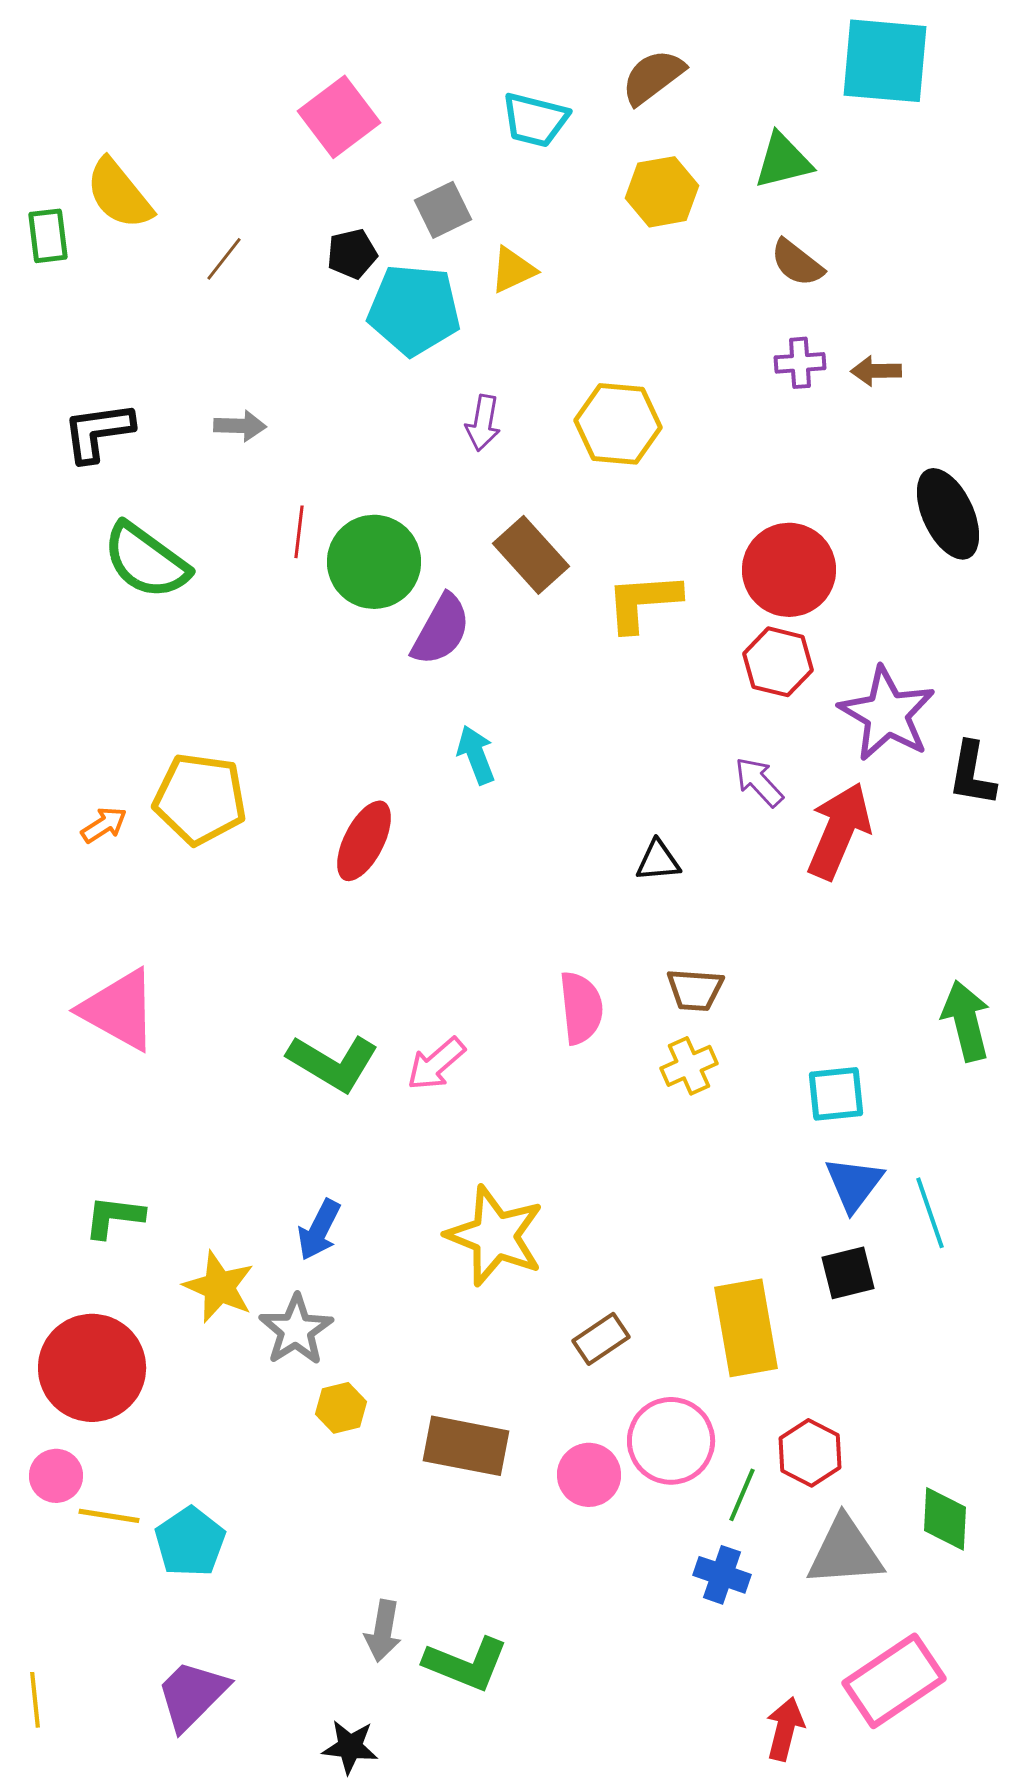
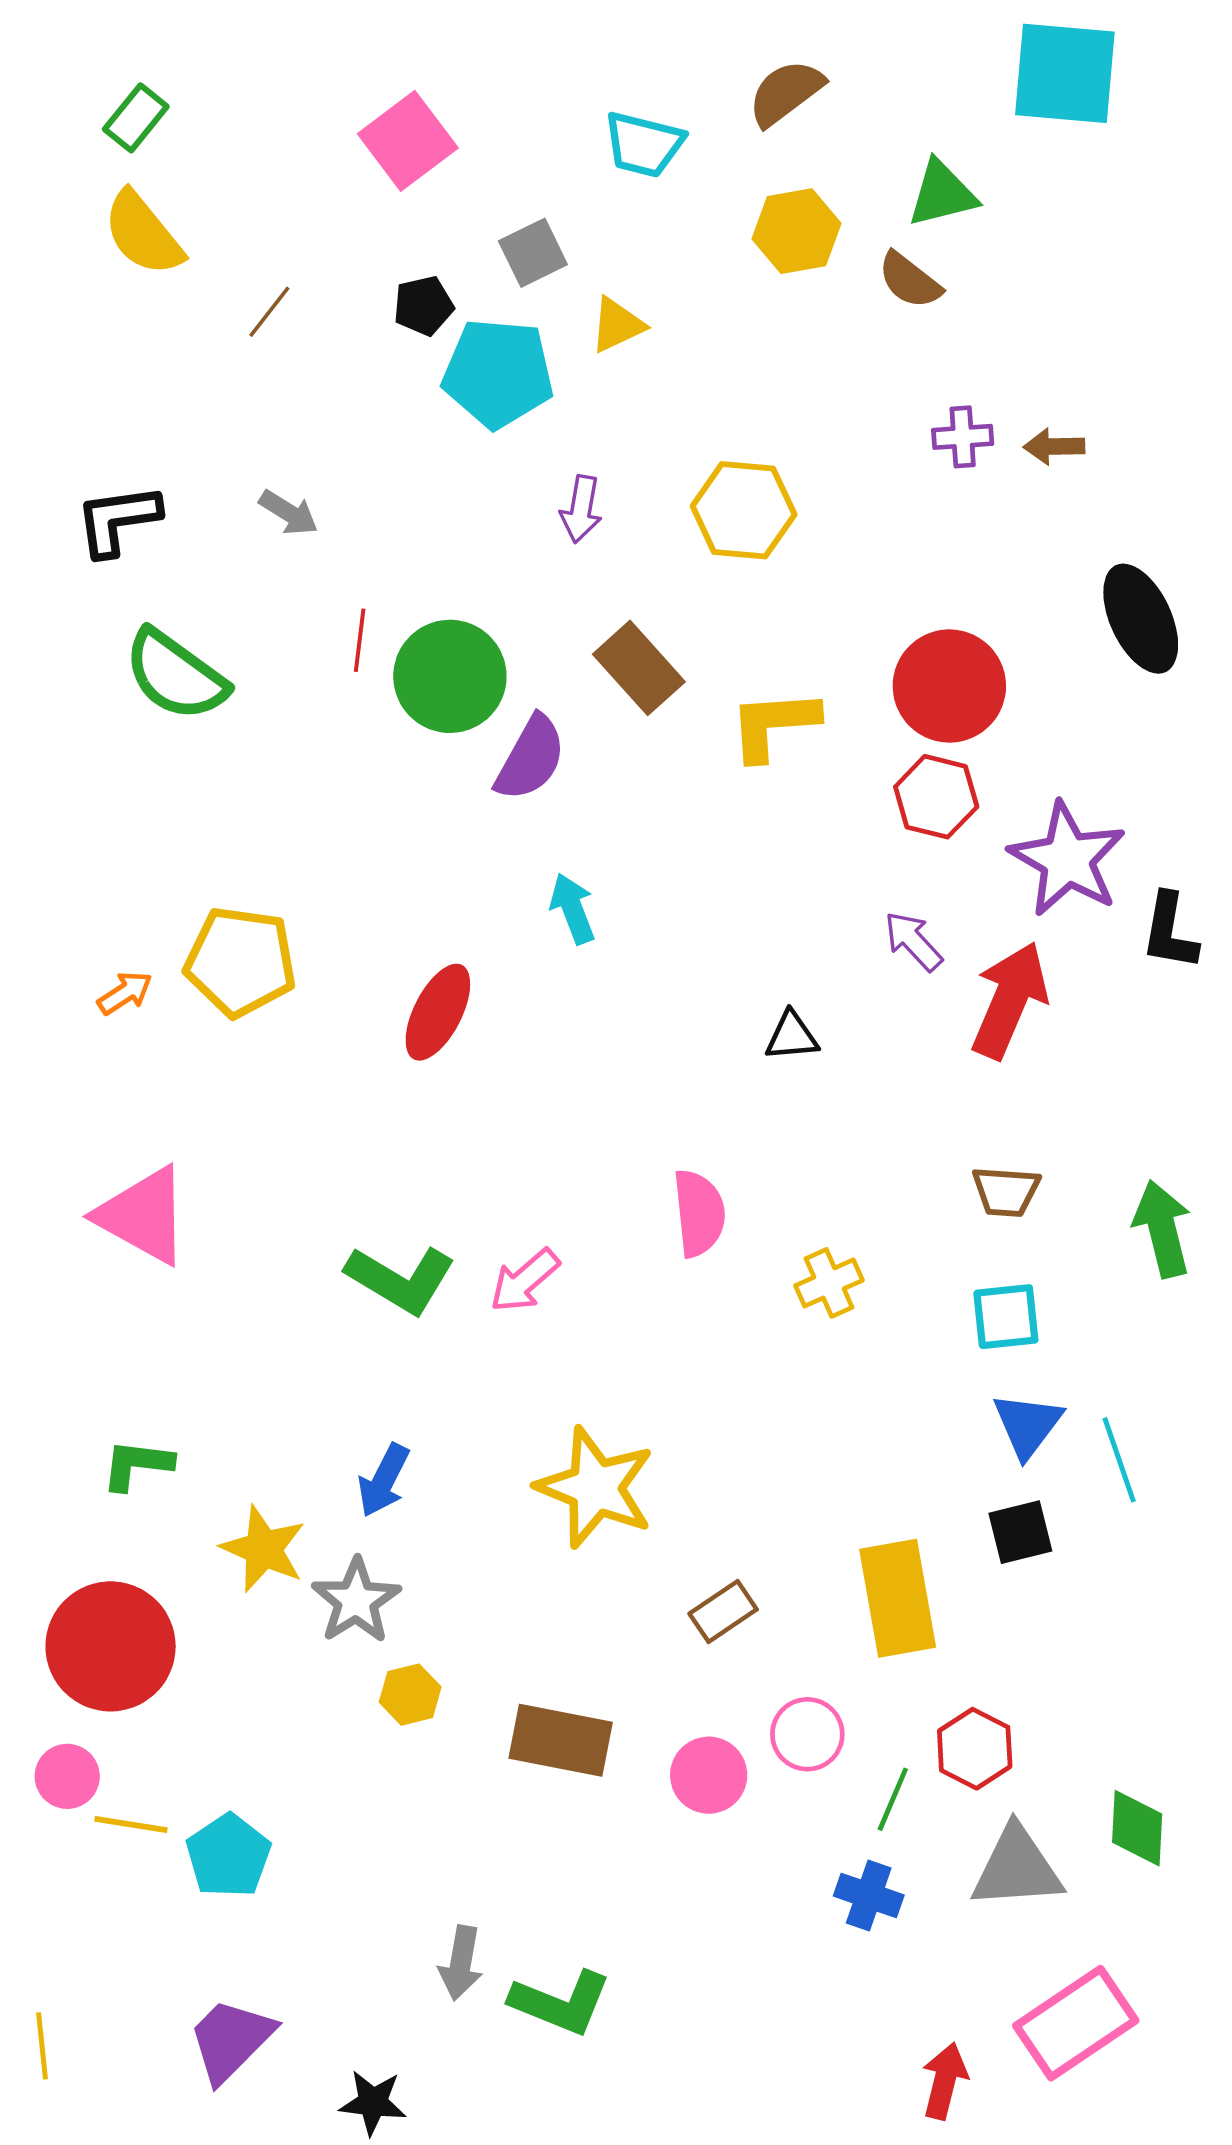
green rectangle: (48, 236) -> (136, 118), moved, turned 46
brown semicircle: (797, 263) -> (910, 280), moved
gray arrow: (240, 426) -> (289, 513), turned 30
brown trapezoid: (695, 990) -> (1006, 1191), moved
pink circle: (671, 1441) -> (807, 1734), size x0.7
black star: (350, 1747) -> (373, 2103), moved

